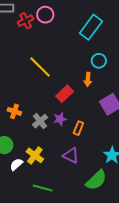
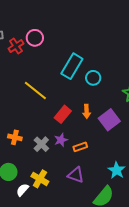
cyan rectangle: (91, 27) -> (72, 66), moved
orange arrow: (88, 79) -> (87, 111), moved
orange rectangle: (78, 128) -> (80, 147), turned 56

